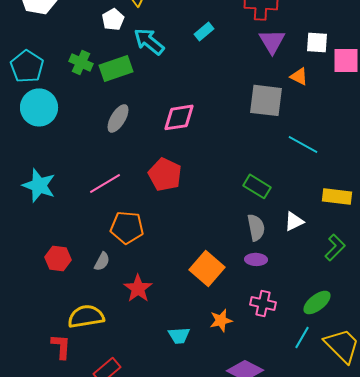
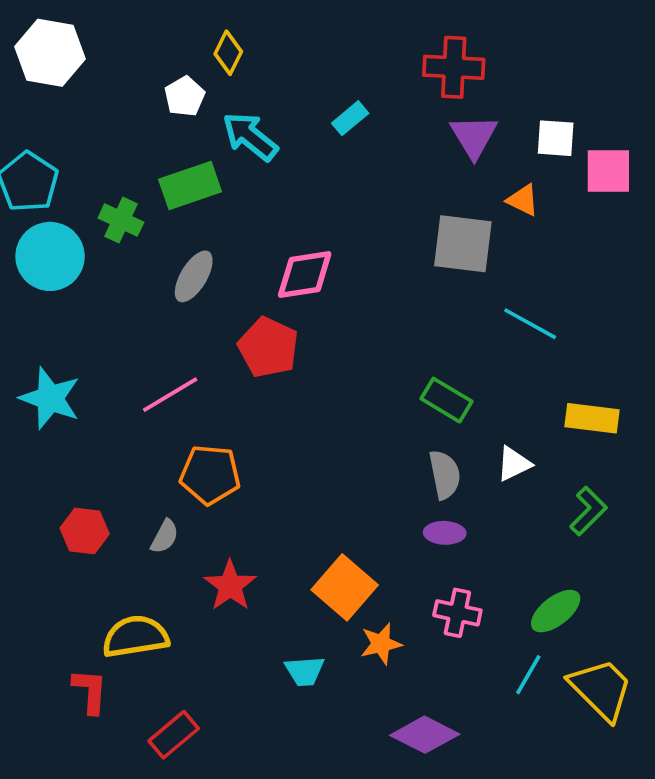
green cross: (81, 62) -> (121, 220), moved
red pentagon: (165, 174) -> (268, 347), moved
orange square: (207, 268) -> (345, 587), moved

